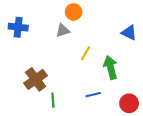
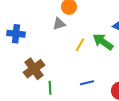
blue cross: (18, 27) -> (16, 34), moved
green arrow: (111, 67) -> (103, 42), moved, turned -40

